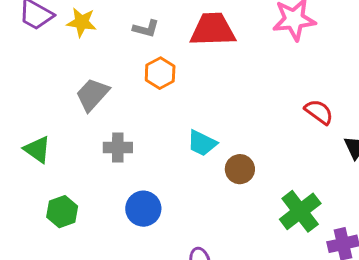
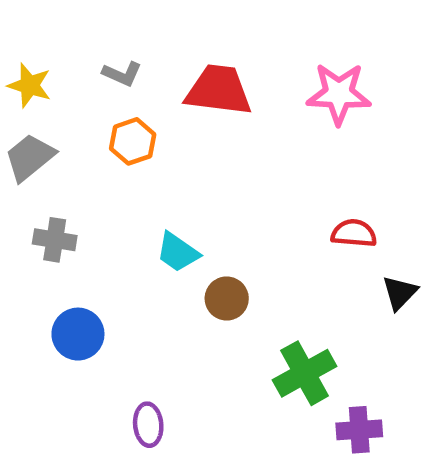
yellow star: (81, 22) -> (30, 85), moved
red semicircle: (319, 112) -> (354, 233), turned -40

